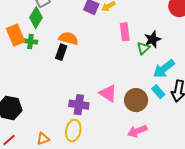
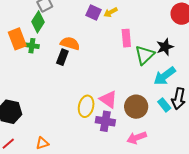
black star: (153, 39) -> (165, 47), moved
green triangle: (143, 48) -> (145, 55), size x1.5
cyan rectangle: (158, 92) -> (164, 105), moved
purple cross: (79, 105) -> (105, 121), moved
yellow ellipse: (73, 131) -> (86, 106), moved

